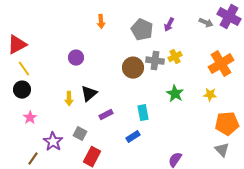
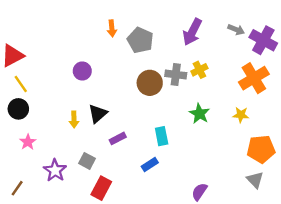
purple cross: (229, 17) -> (263, 40), moved
purple arrow: (169, 25) -> (192, 32), size x1.6
gray pentagon: (142, 30) -> (140, 40), moved
brown line: (33, 159) -> (17, 188), moved

